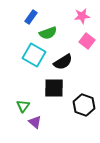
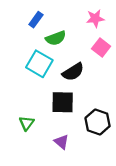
purple triangle: (35, 122) -> (61, 142), moved

